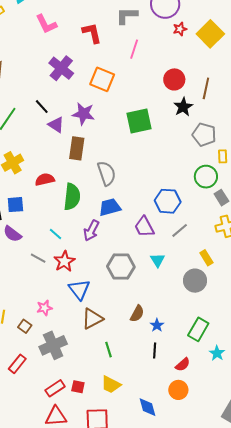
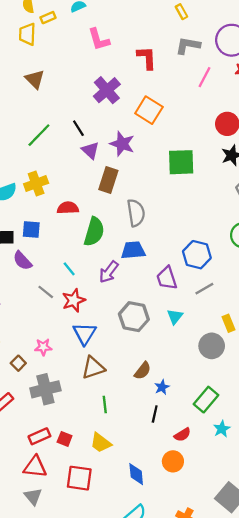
pink line: (134, 49) -> (204, 77), moved

